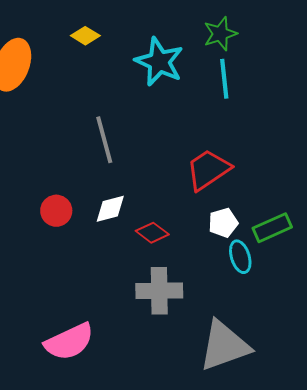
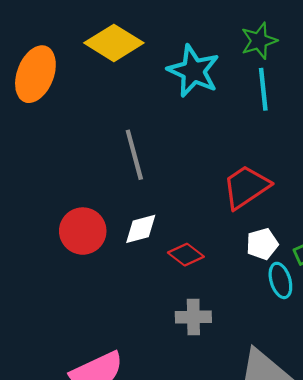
yellow diamond: (85, 36) -> (114, 43), size x1.8
red circle: (56, 211) -> (83, 231), size x1.4
gray cross: (159, 291) -> (193, 317), size x0.7

